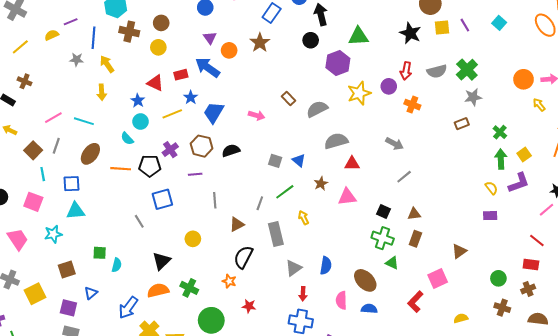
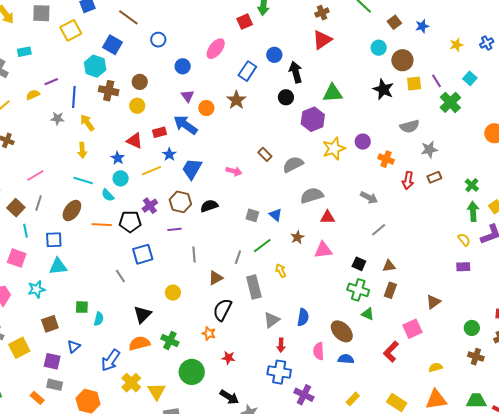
green cross: (467, 70) -> (450, 102), moved
red arrow: (406, 71) -> (408, 180), moved
gray star: (473, 97) -> (429, 150), moved
cyan line: (84, 121) -> (83, 181), moved

